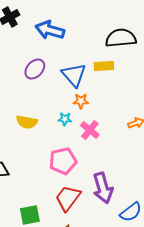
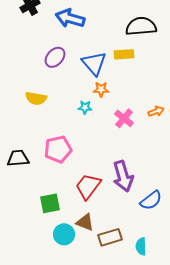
yellow semicircle: (27, 122) -> (36, 98), moved
pink cross: (90, 130) -> (124, 118), moved
pink pentagon: (63, 161) -> (58, 149), moved

